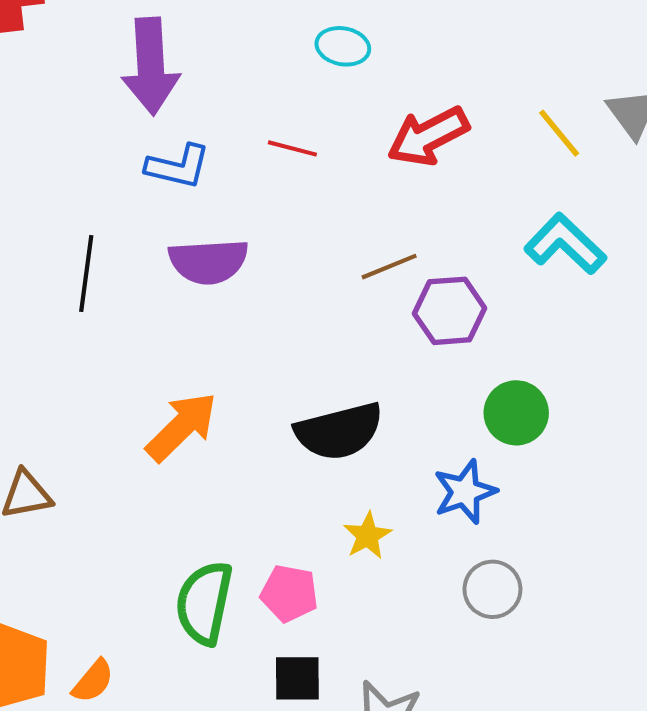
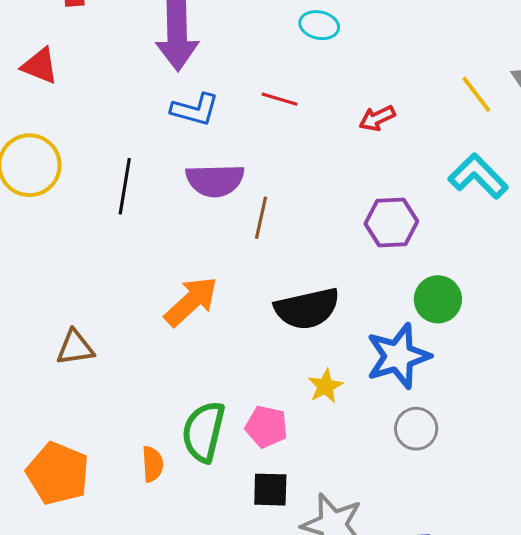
red arrow: (428, 136) -> (377, 118), moved, size x0.6
brown line: (389, 267) -> (261, 218), moved, turned -57
blue star: (465, 492) -> (398, 356), size x1.4
orange semicircle: (93, 681) -> (152, 464), moved, turned -45

